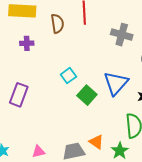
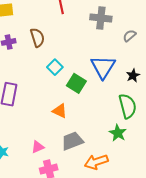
brown semicircle: (57, 24) -> (37, 38), moved
orange triangle: (96, 142) -> (60, 111), moved

